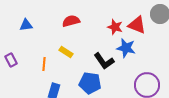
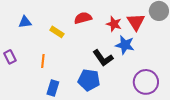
red semicircle: (71, 21) -> (83, 18), moved
red triangle: (137, 25) -> (136, 22), turned 36
yellow rectangle: (66, 52) -> (57, 32), moved

